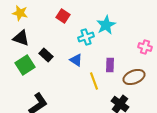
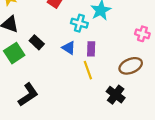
cyan cross: (86, 37) -> (79, 23), turned 35
purple rectangle: (110, 65) -> (91, 49), moved

